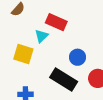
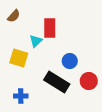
red rectangle: (56, 22) -> (50, 28), turned 66

